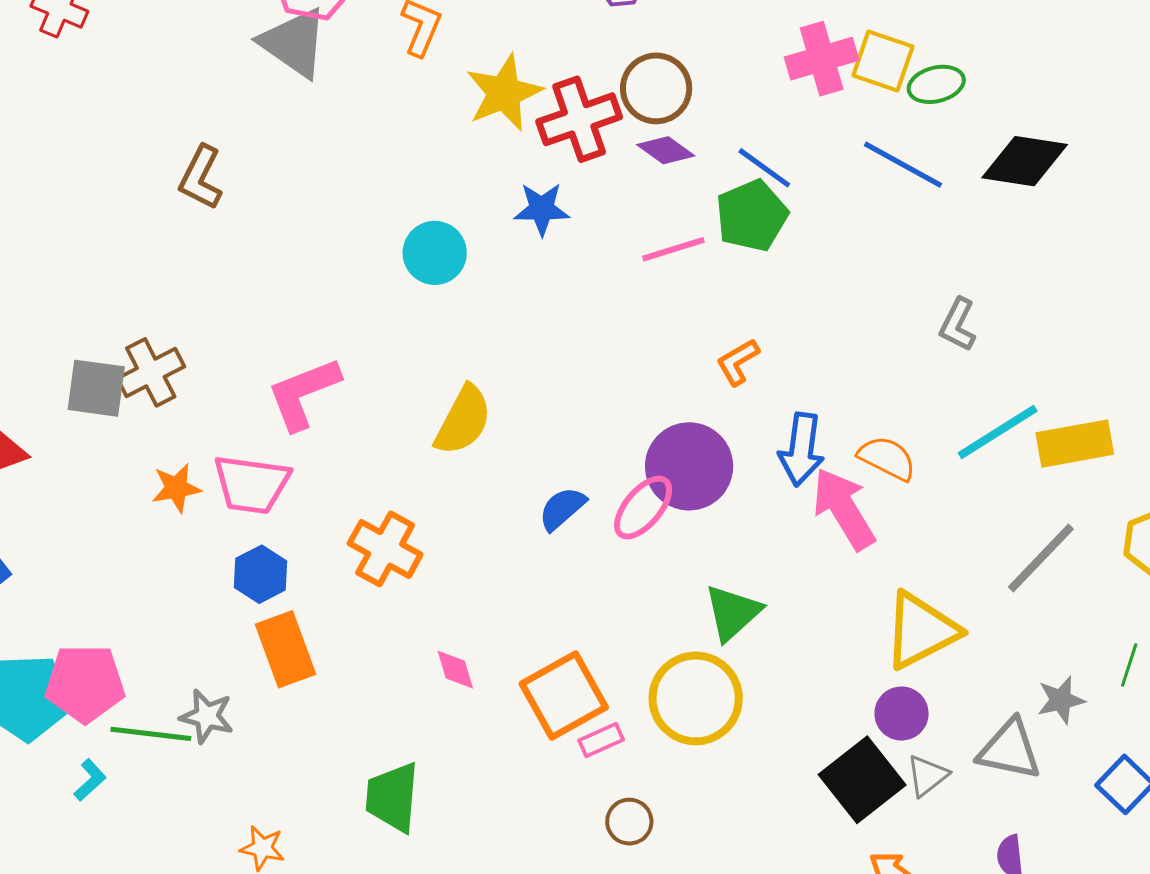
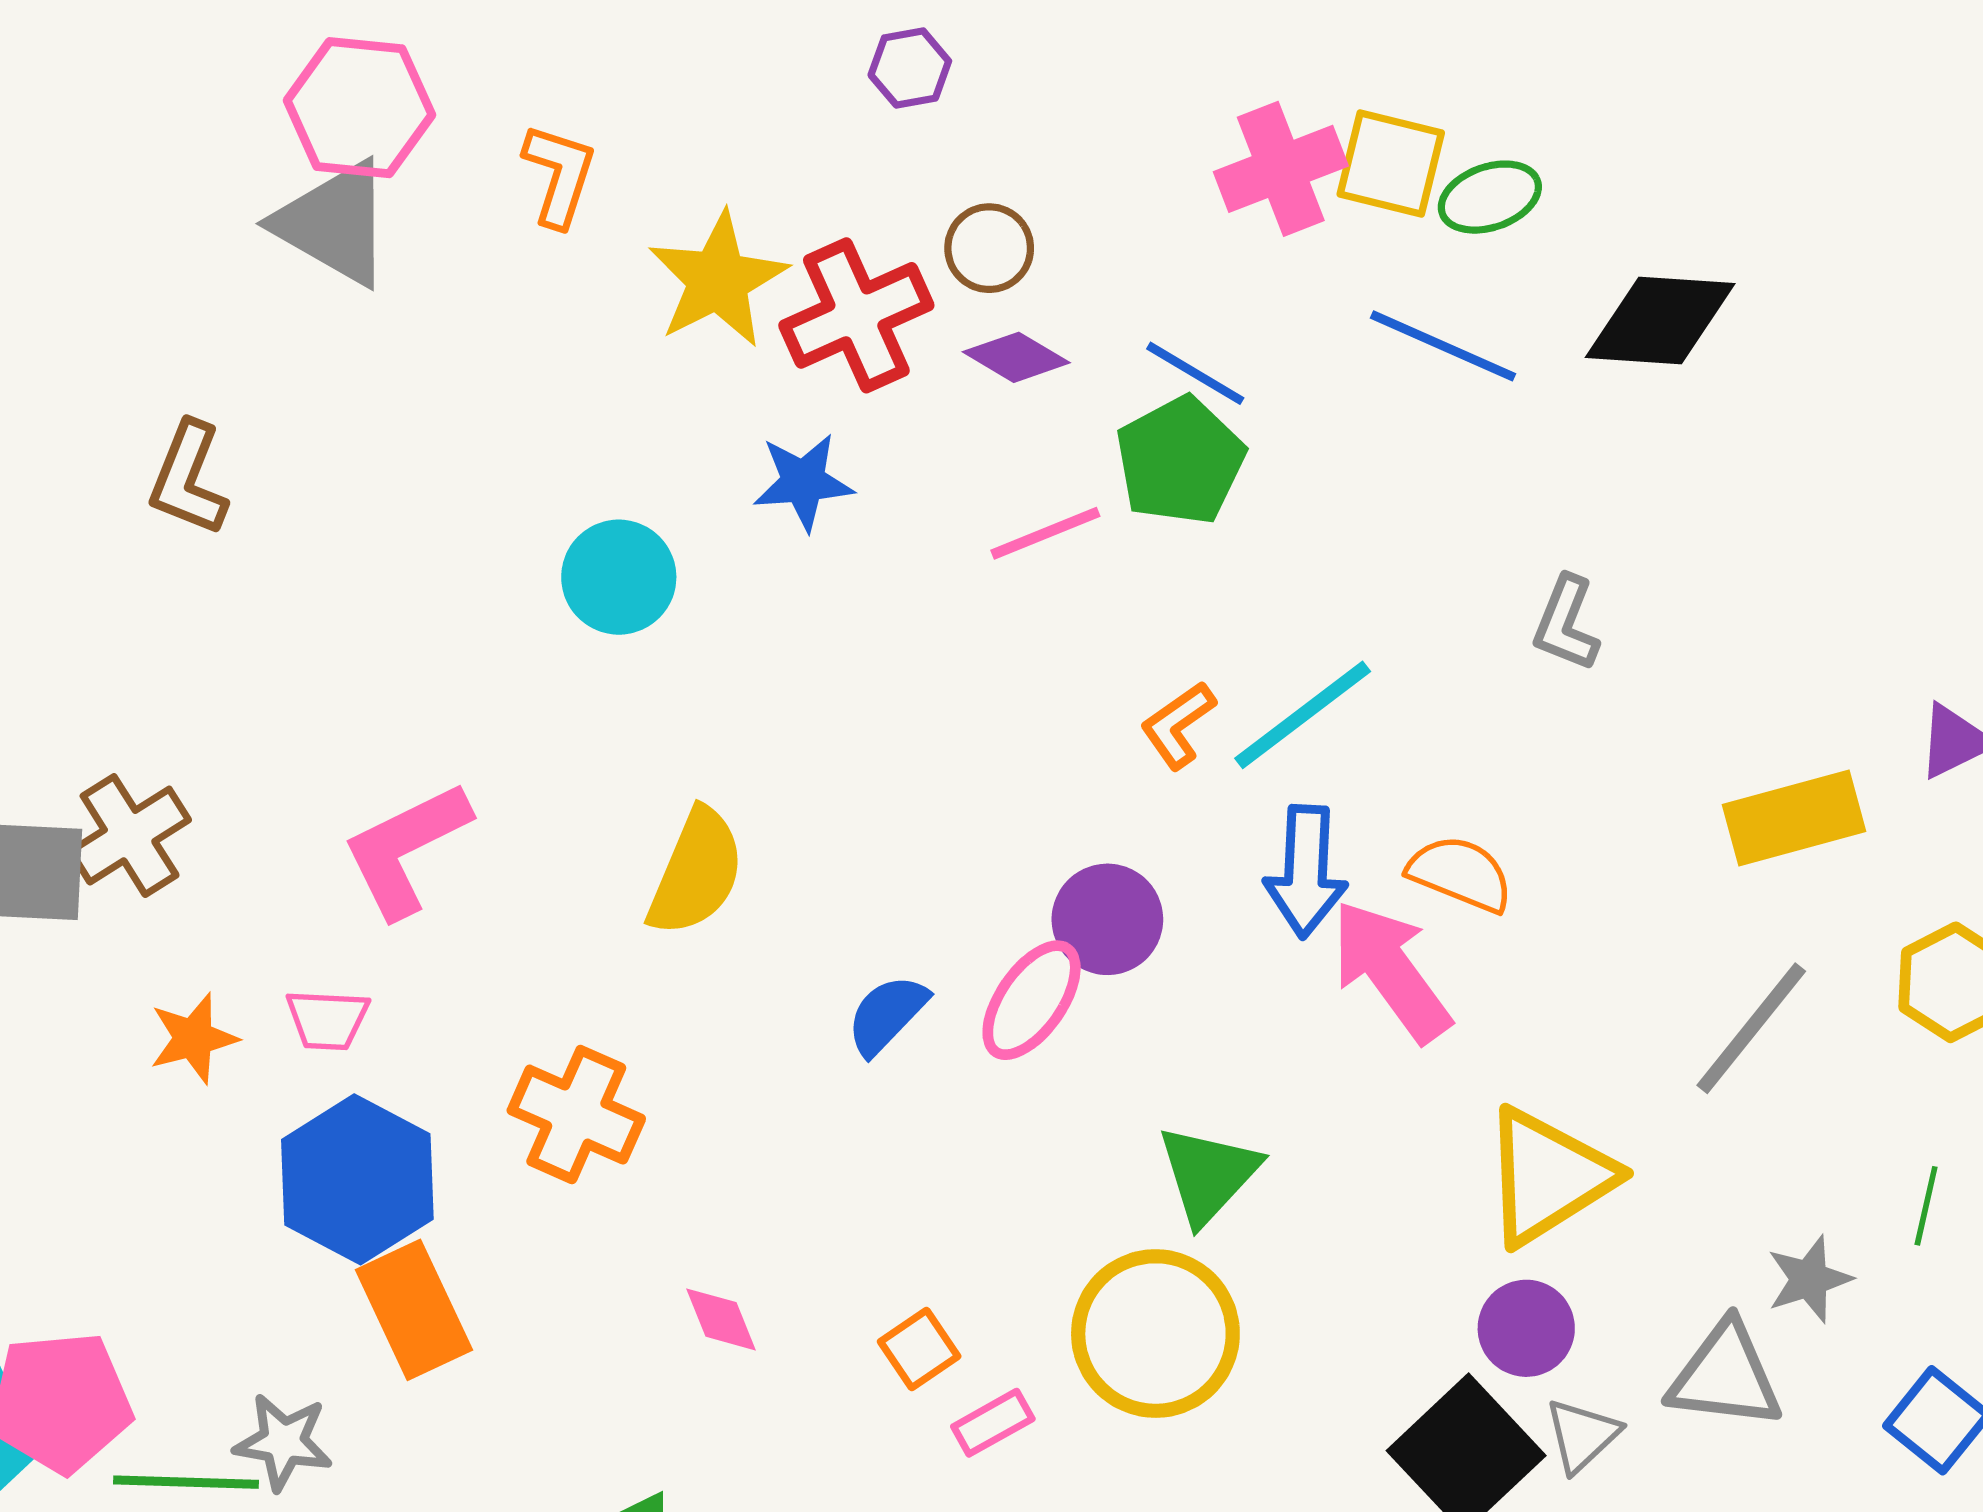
brown circle: (656, 88) -> (989, 248), size x0.7
cyan line: (998, 432) -> (1303, 715), moved
purple circle: (689, 466) -> (1107, 919), size x0.7
pink trapezoid: (252, 484) -> (327, 1020), size x0.6
blue hexagon: (260, 574) -> (357, 1179), size x1.6
orange square: (564, 696) -> (919, 1349), size x0.5

